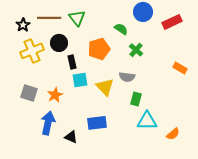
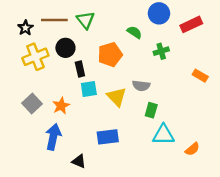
green cross: (136, 50) -> (161, 51), moved, turned 32
gray square: (29, 93) -> (32, 103), turned 30
black triangle: (71, 137) -> (79, 161), moved

